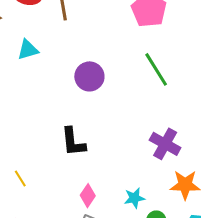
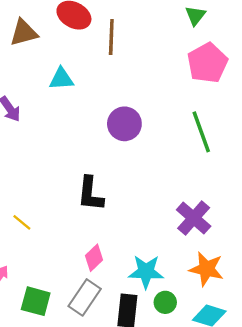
yellow line: (20, 179) -> (22, 222), turned -30
cyan star: (134, 198) -> (146, 272), size x1.4

